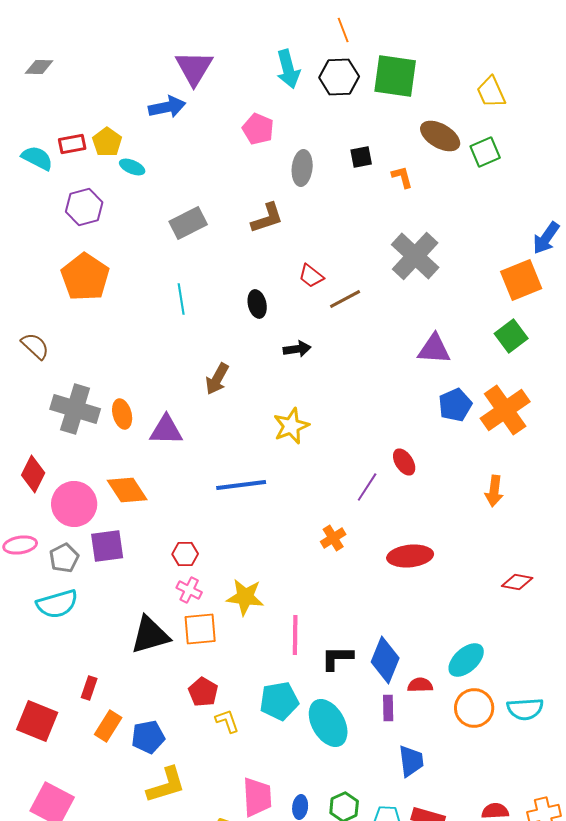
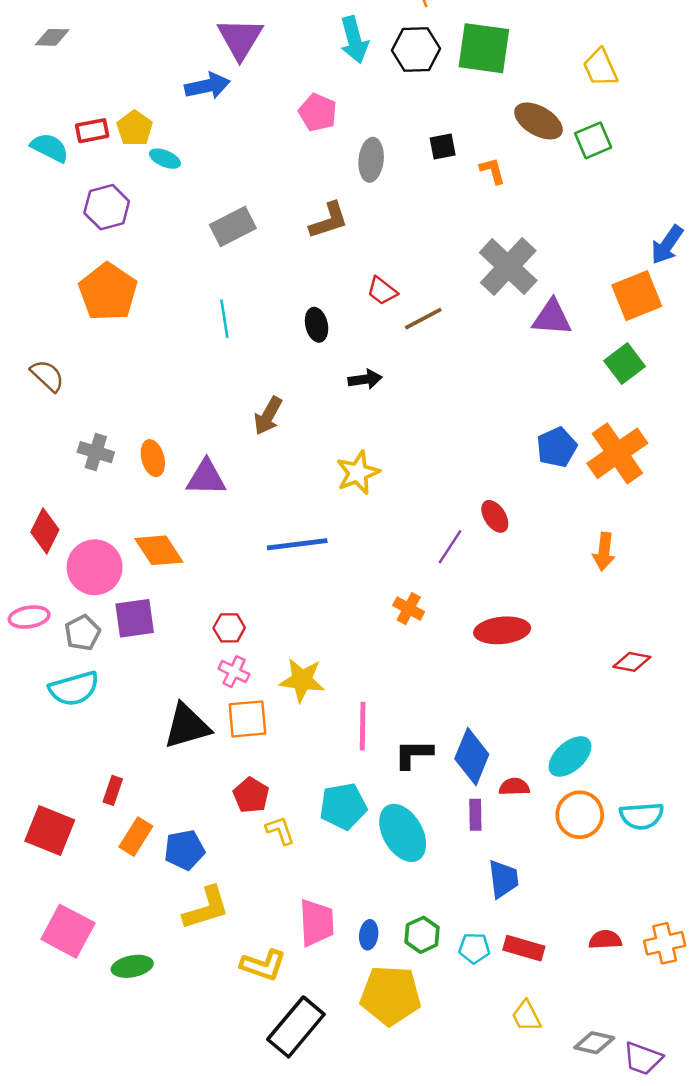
purple triangle: (434, 349) -> (552, 317), moved
gray cross: (75, 409) -> (96, 452), size x0.6
orange cross: (333, 538) -> (409, 609), turned -30

